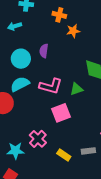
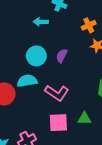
orange cross: (59, 15) -> (89, 25), turned 32
green triangle: (76, 89) -> (84, 118), moved

